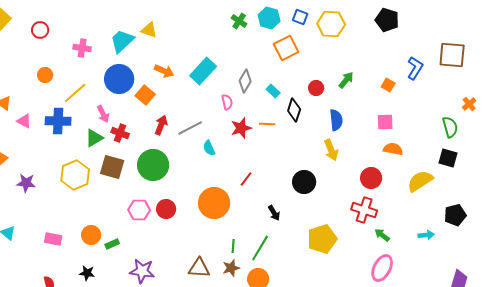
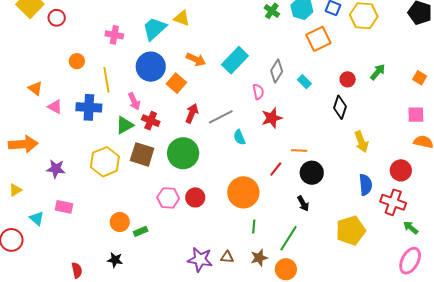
red circle: (40, 30) -> (57, 18), moved
yellow line: (75, 93) -> (106, 80), turned -60
black diamond: (294, 110) -> (340, 107), moved
blue semicircle: (336, 120) -> (366, 185), moved
orange line: (267, 124) -> (299, 150), moved
black circle: (304, 182) -> (312, 173), moved
pink rectangle: (53, 239) -> (64, 207), moved
green line: (233, 246) -> (254, 227), moved
brown triangle: (199, 268) -> (227, 257), size x0.6
purple star: (142, 271) -> (200, 260), moved

